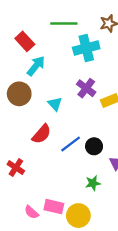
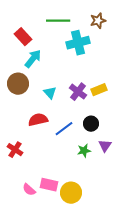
purple cross: (86, 88) -> (78, 92), moved
red semicircle: (42, 134) -> (38, 120), turned -144
black circle: (94, 146) -> (91, 124), moved
green star: (93, 183) -> (84, 151), moved

